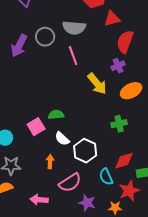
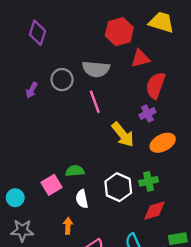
purple arrow: (19, 46) -> (32, 90), size x0.6
white semicircle: (62, 139) -> (82, 199), turned 35
white hexagon: (85, 151) -> (118, 187), moved
red diamond: (124, 161) -> (154, 211), moved

